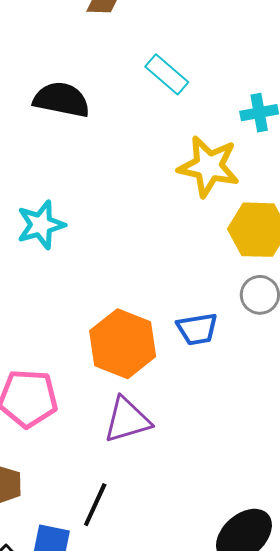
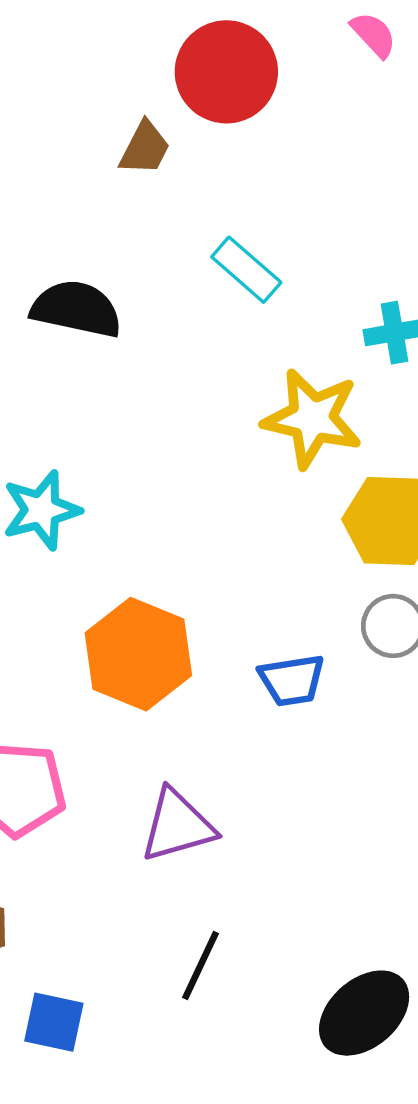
orange hexagon: (123, 344) -> (138, 654), moved
black line: (95, 505) -> (201, 965), moved

